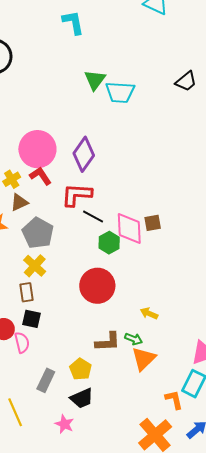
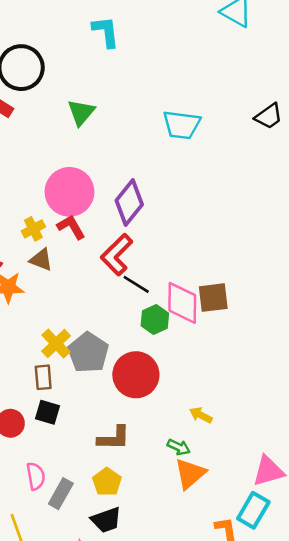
cyan L-shape: (73, 22) -> (106, 32), moved
green triangle: (95, 80) -> (81, 112), moved
red L-shape: (77, 195) -> (117, 255), turned -52
brown triangle: (19, 202) -> (41, 260), turned 42
brown square: (153, 223) -> (213, 298), size x1.4
gray pentagon: (38, 233) -> (88, 353), moved
brown L-shape: (108, 342) -> (114, 438), moved
pink semicircle: (22, 343) -> (36, 476), moved

